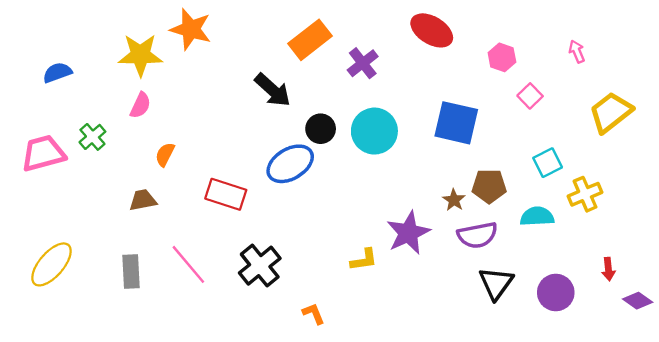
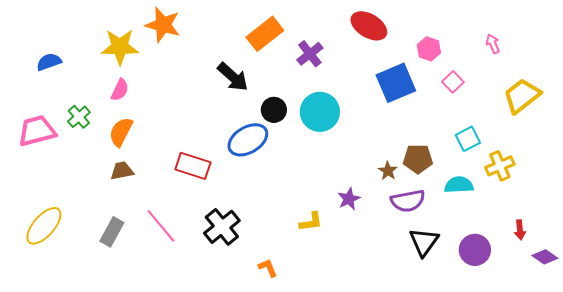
blue square: (456, 123) -> (396, 83), moved, turned -36
orange semicircle: (165, 154) -> (121, 132), moved, size x1.4
purple star: (408, 233) -> (349, 199), size x0.6
gray rectangle: (131, 271) -> (112, 232), turned 32

